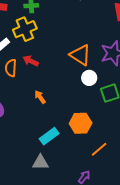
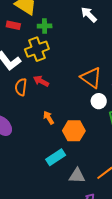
orange hexagon: (81, 123) -> (74, 131), moved
gray triangle: (40, 162) -> (77, 176), moved

